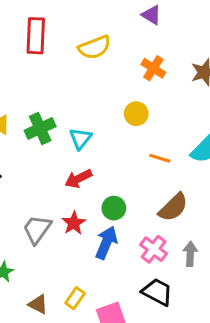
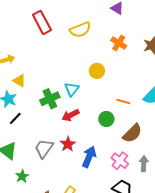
red rectangle: (36, 36) -> (42, 22), turned -30
yellow circle: (136, 114) -> (97, 71), moved
green cross: (40, 128) -> (50, 99), moved
green circle: (114, 208) -> (106, 119), moved

